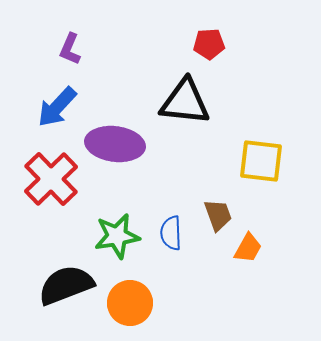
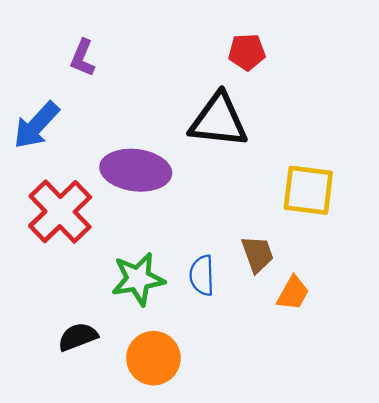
blue arrow: (57, 107) -> (36, 125), moved
black semicircle: (66, 285) -> (78, 337), size x0.6

